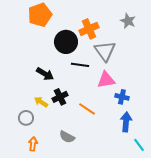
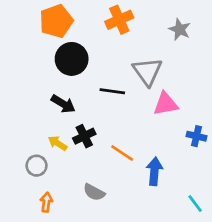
orange cross: (89, 29) -> (119, 20), moved
black circle: (66, 42) -> (72, 59), moved
pink triangle: (106, 80) -> (166, 104), moved
blue cross: (122, 97) -> (197, 136), moved
blue arrow: (126, 122) -> (154, 171), moved

